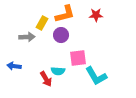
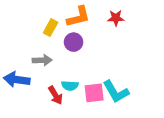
gray arrow: (27, 37) -> (42, 60), moved
pink square: (78, 58) -> (94, 93), moved
blue arrow: (14, 66) -> (17, 80), size x1.5

